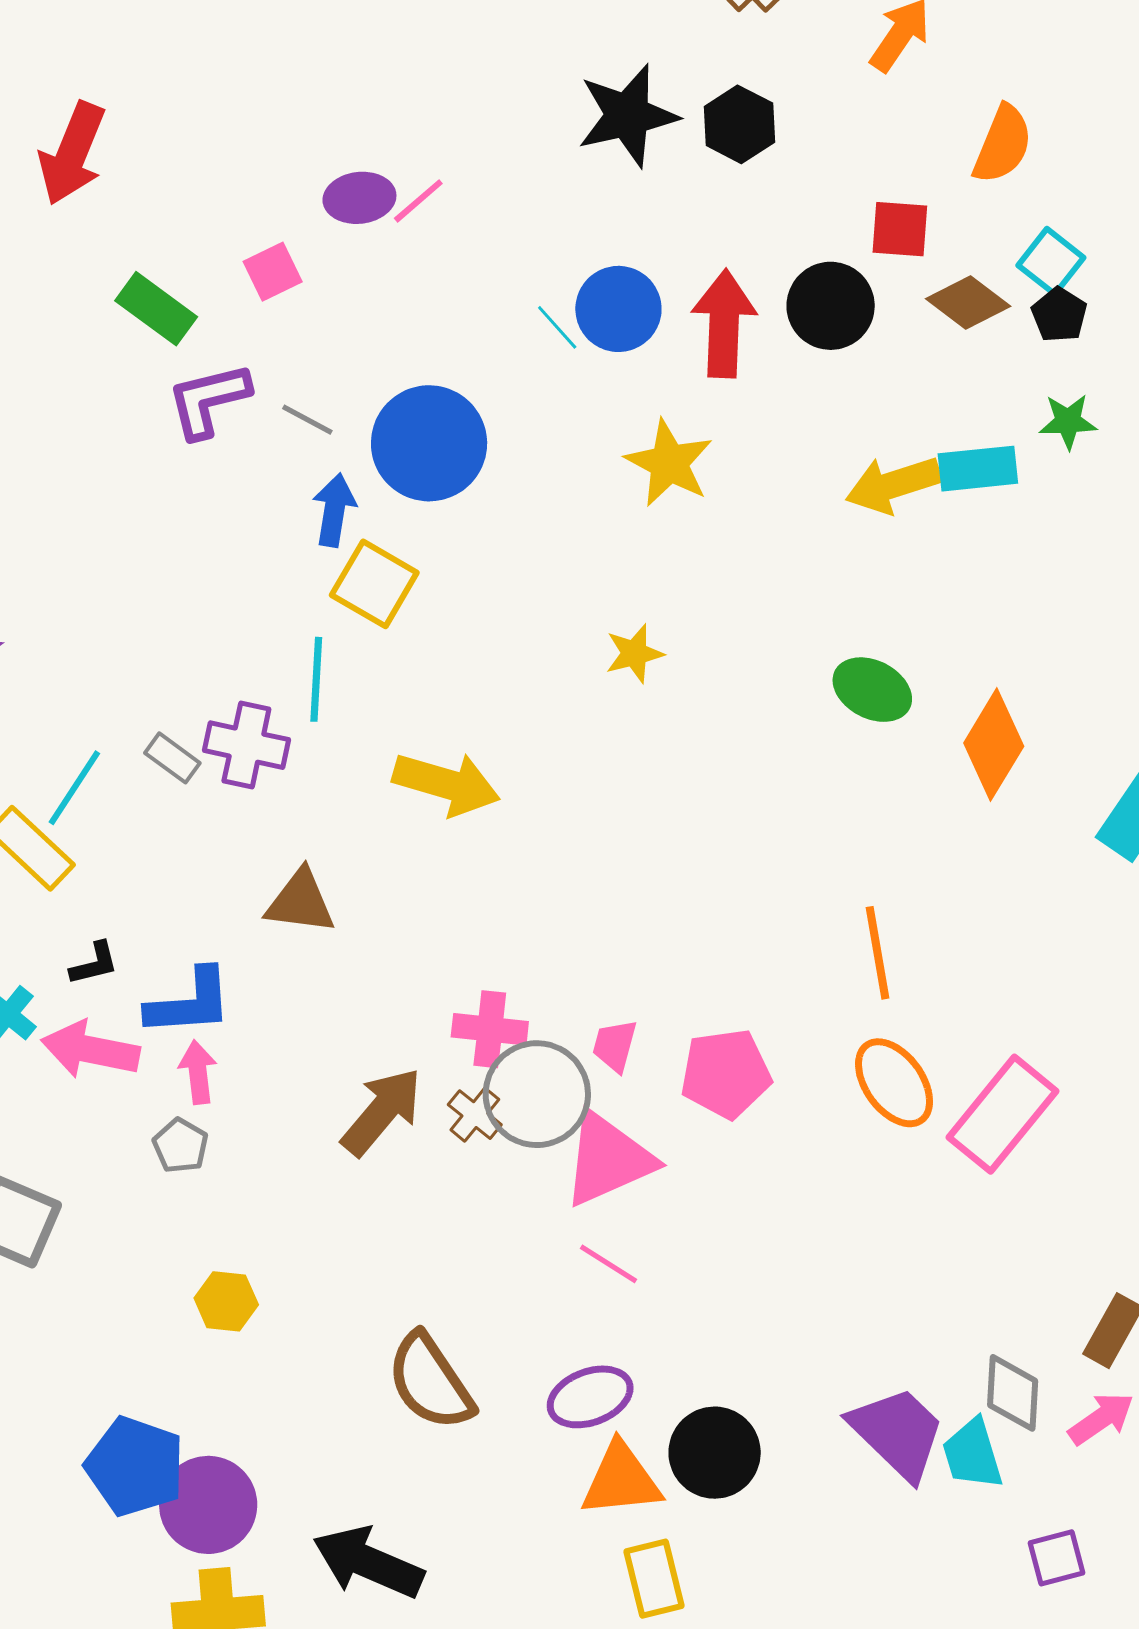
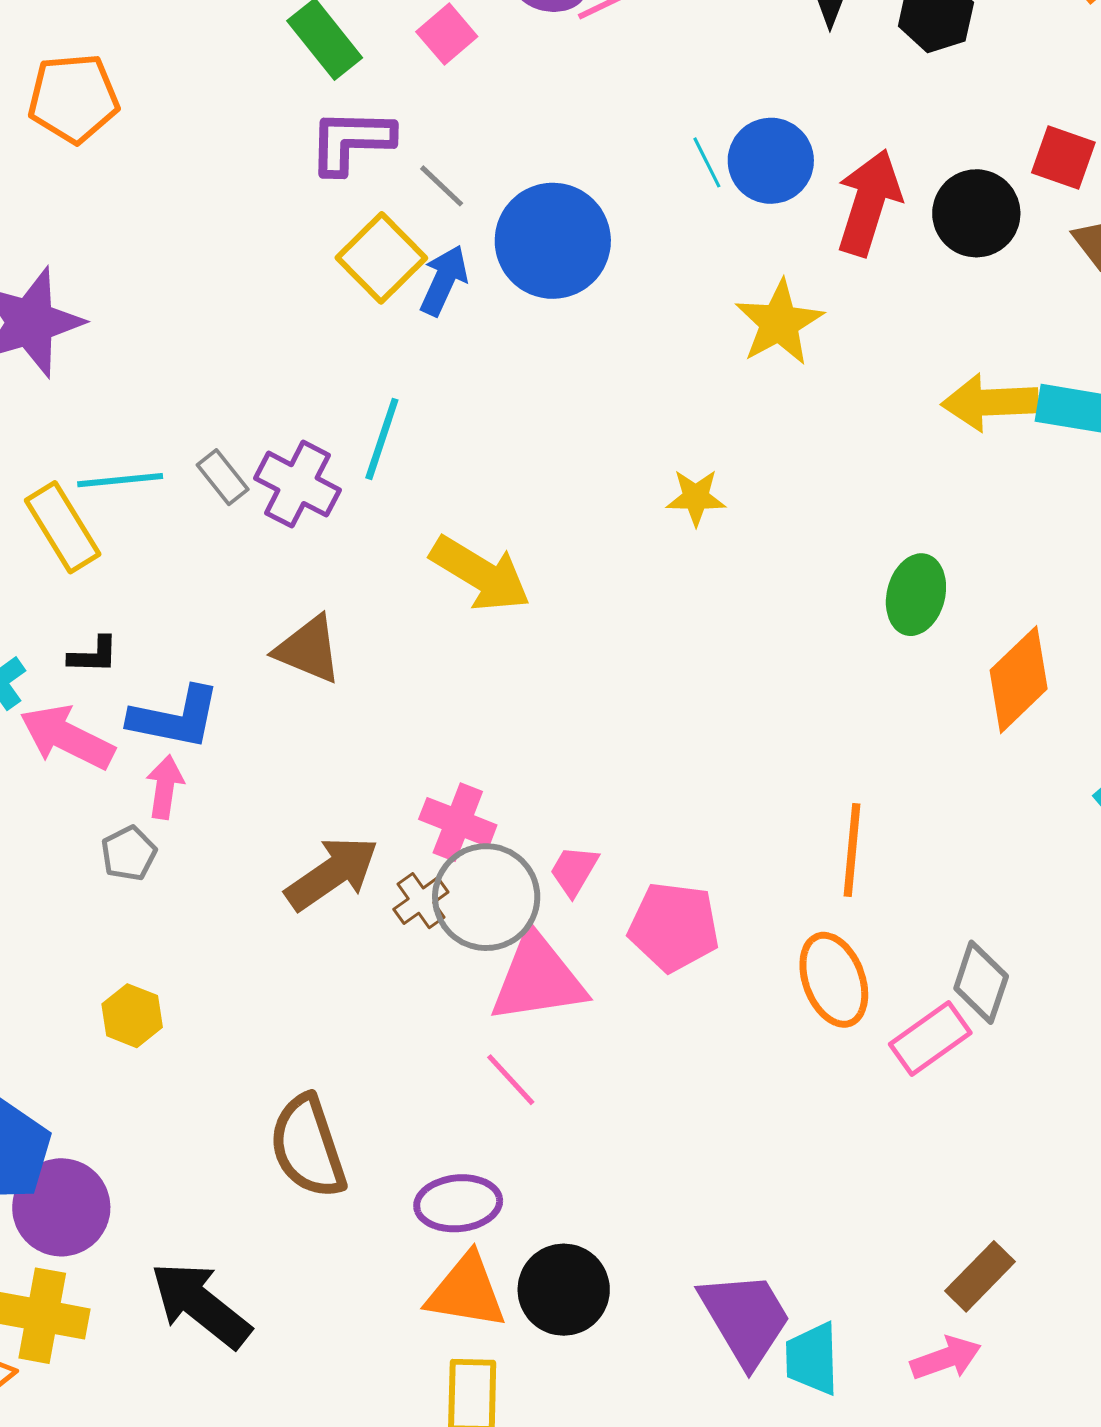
pink square: (273, 272) -> (447, 34), turned -30
yellow square: (374, 584) -> (381, 258), moved
green ellipse: (872, 690) -> (916, 595), turned 62
cyan line: (74, 788) -> (120, 480), turned 36
pink rectangle: (1002, 1114) -> (930, 1038), size x0.7
gray diamond: (1013, 1393) -> (981, 982), moved

